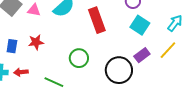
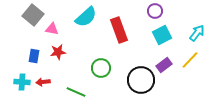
pink triangle: (34, 10) -> (52, 29), moved
cyan square: (140, 25) -> (162, 35), turned 30

